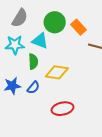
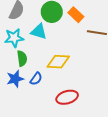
green semicircle: (33, 62) -> (22, 58), moved

